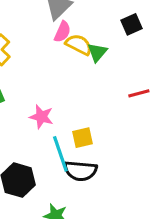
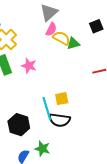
green triangle: (97, 52) -> (73, 43), turned 32
pink star: (41, 117) -> (29, 66), moved

